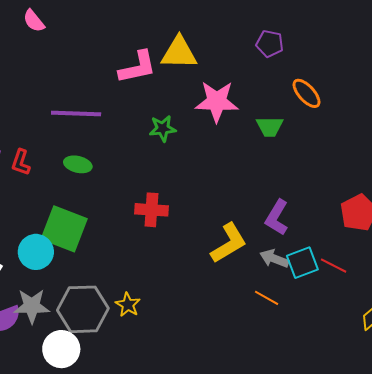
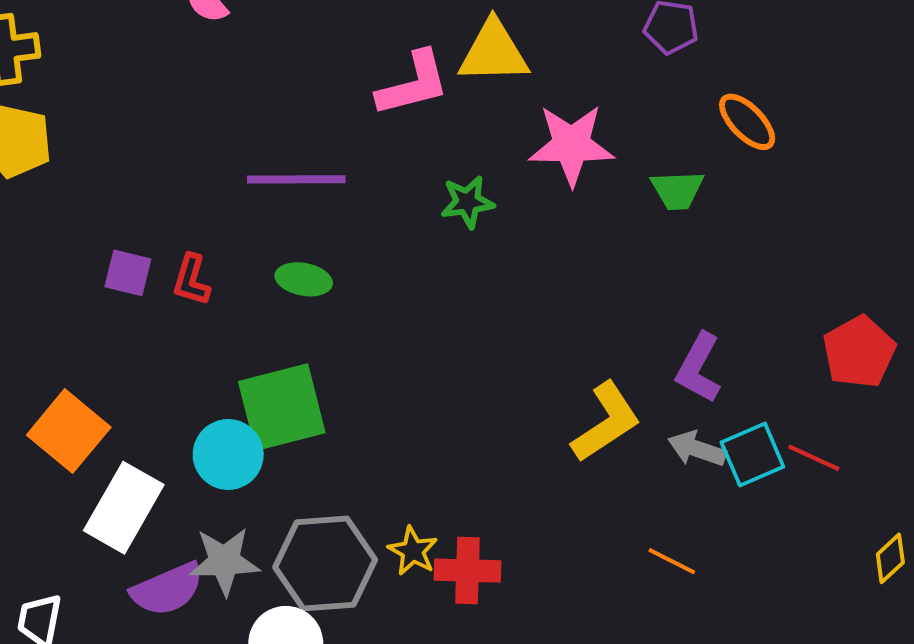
red cross: (151, 210) -> (467, 571), moved
green square: (64, 229) -> (282, 407), turned -33
orange line: (267, 298) -> (672, 561), moved

